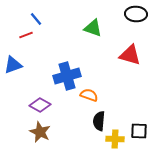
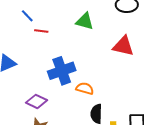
red line: (26, 35) -> (41, 31), moved, turned 32

